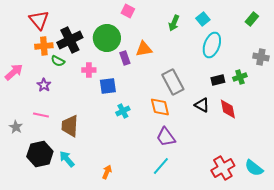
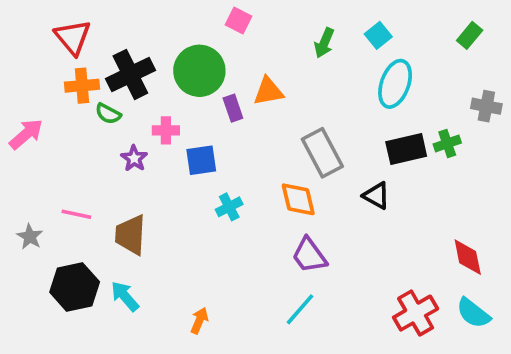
black rectangle: (218, 80) -> (406, 149), size x1.5
purple star: (44, 85) -> (134, 158), moved
red diamond: (228, 109) -> (468, 257), moved

